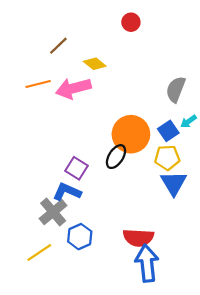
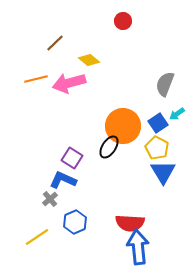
yellow pentagon: (167, 158) -> (157, 148), turned 30
gray cross: (53, 212) -> (50, 199), size x0.6

